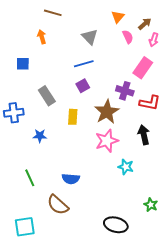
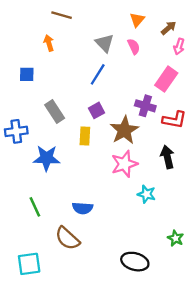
pink semicircle: (128, 37) -> (134, 47), moved
blue line: (84, 64) -> (98, 74), turned -42
purple square: (83, 86) -> (96, 110), moved
blue star: (40, 136) -> (47, 158), size x1.6

